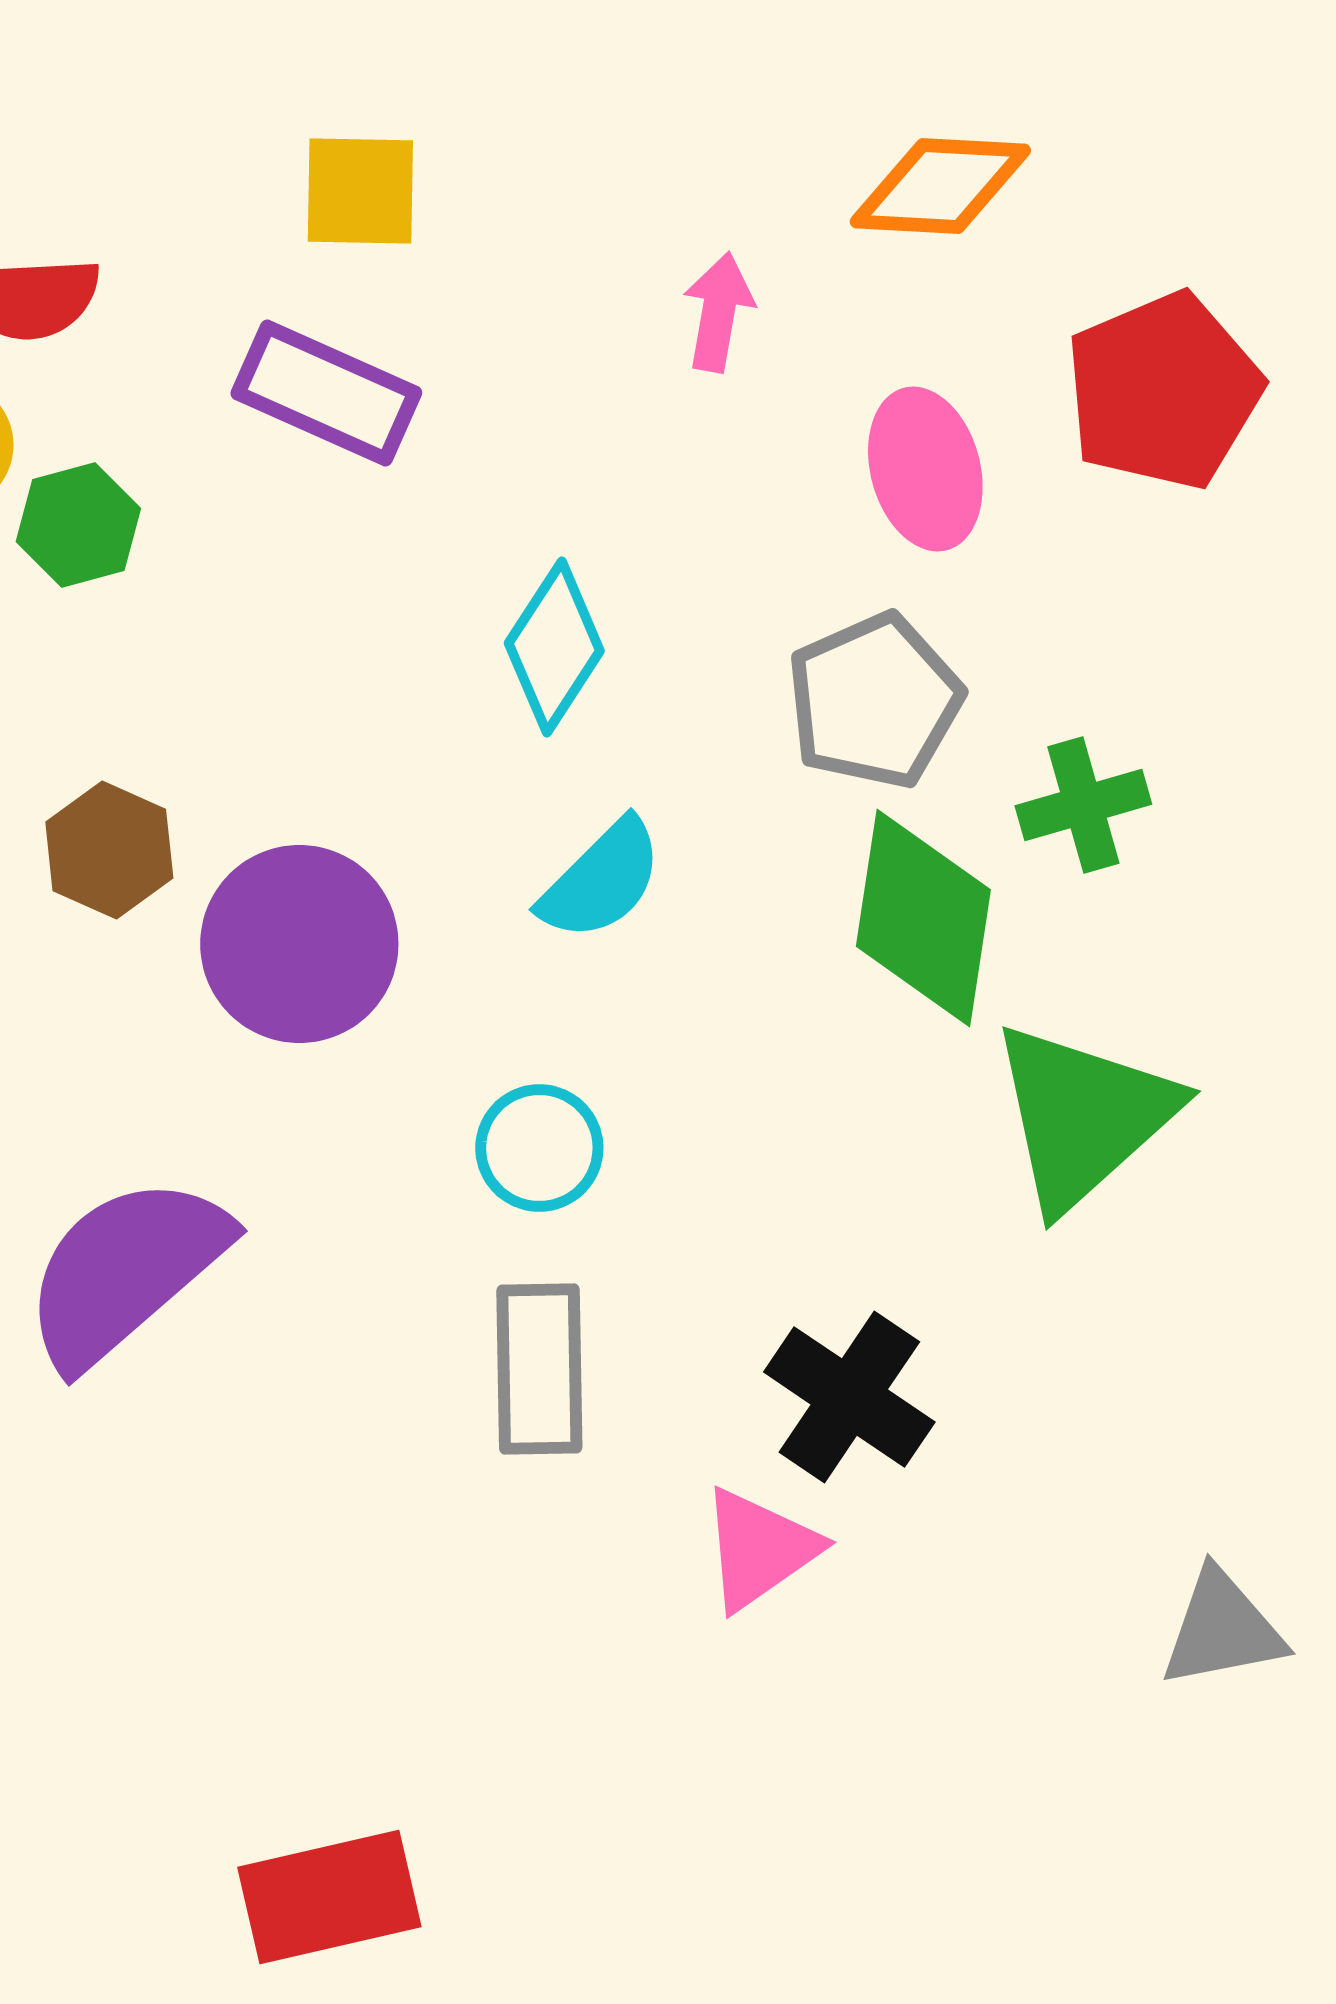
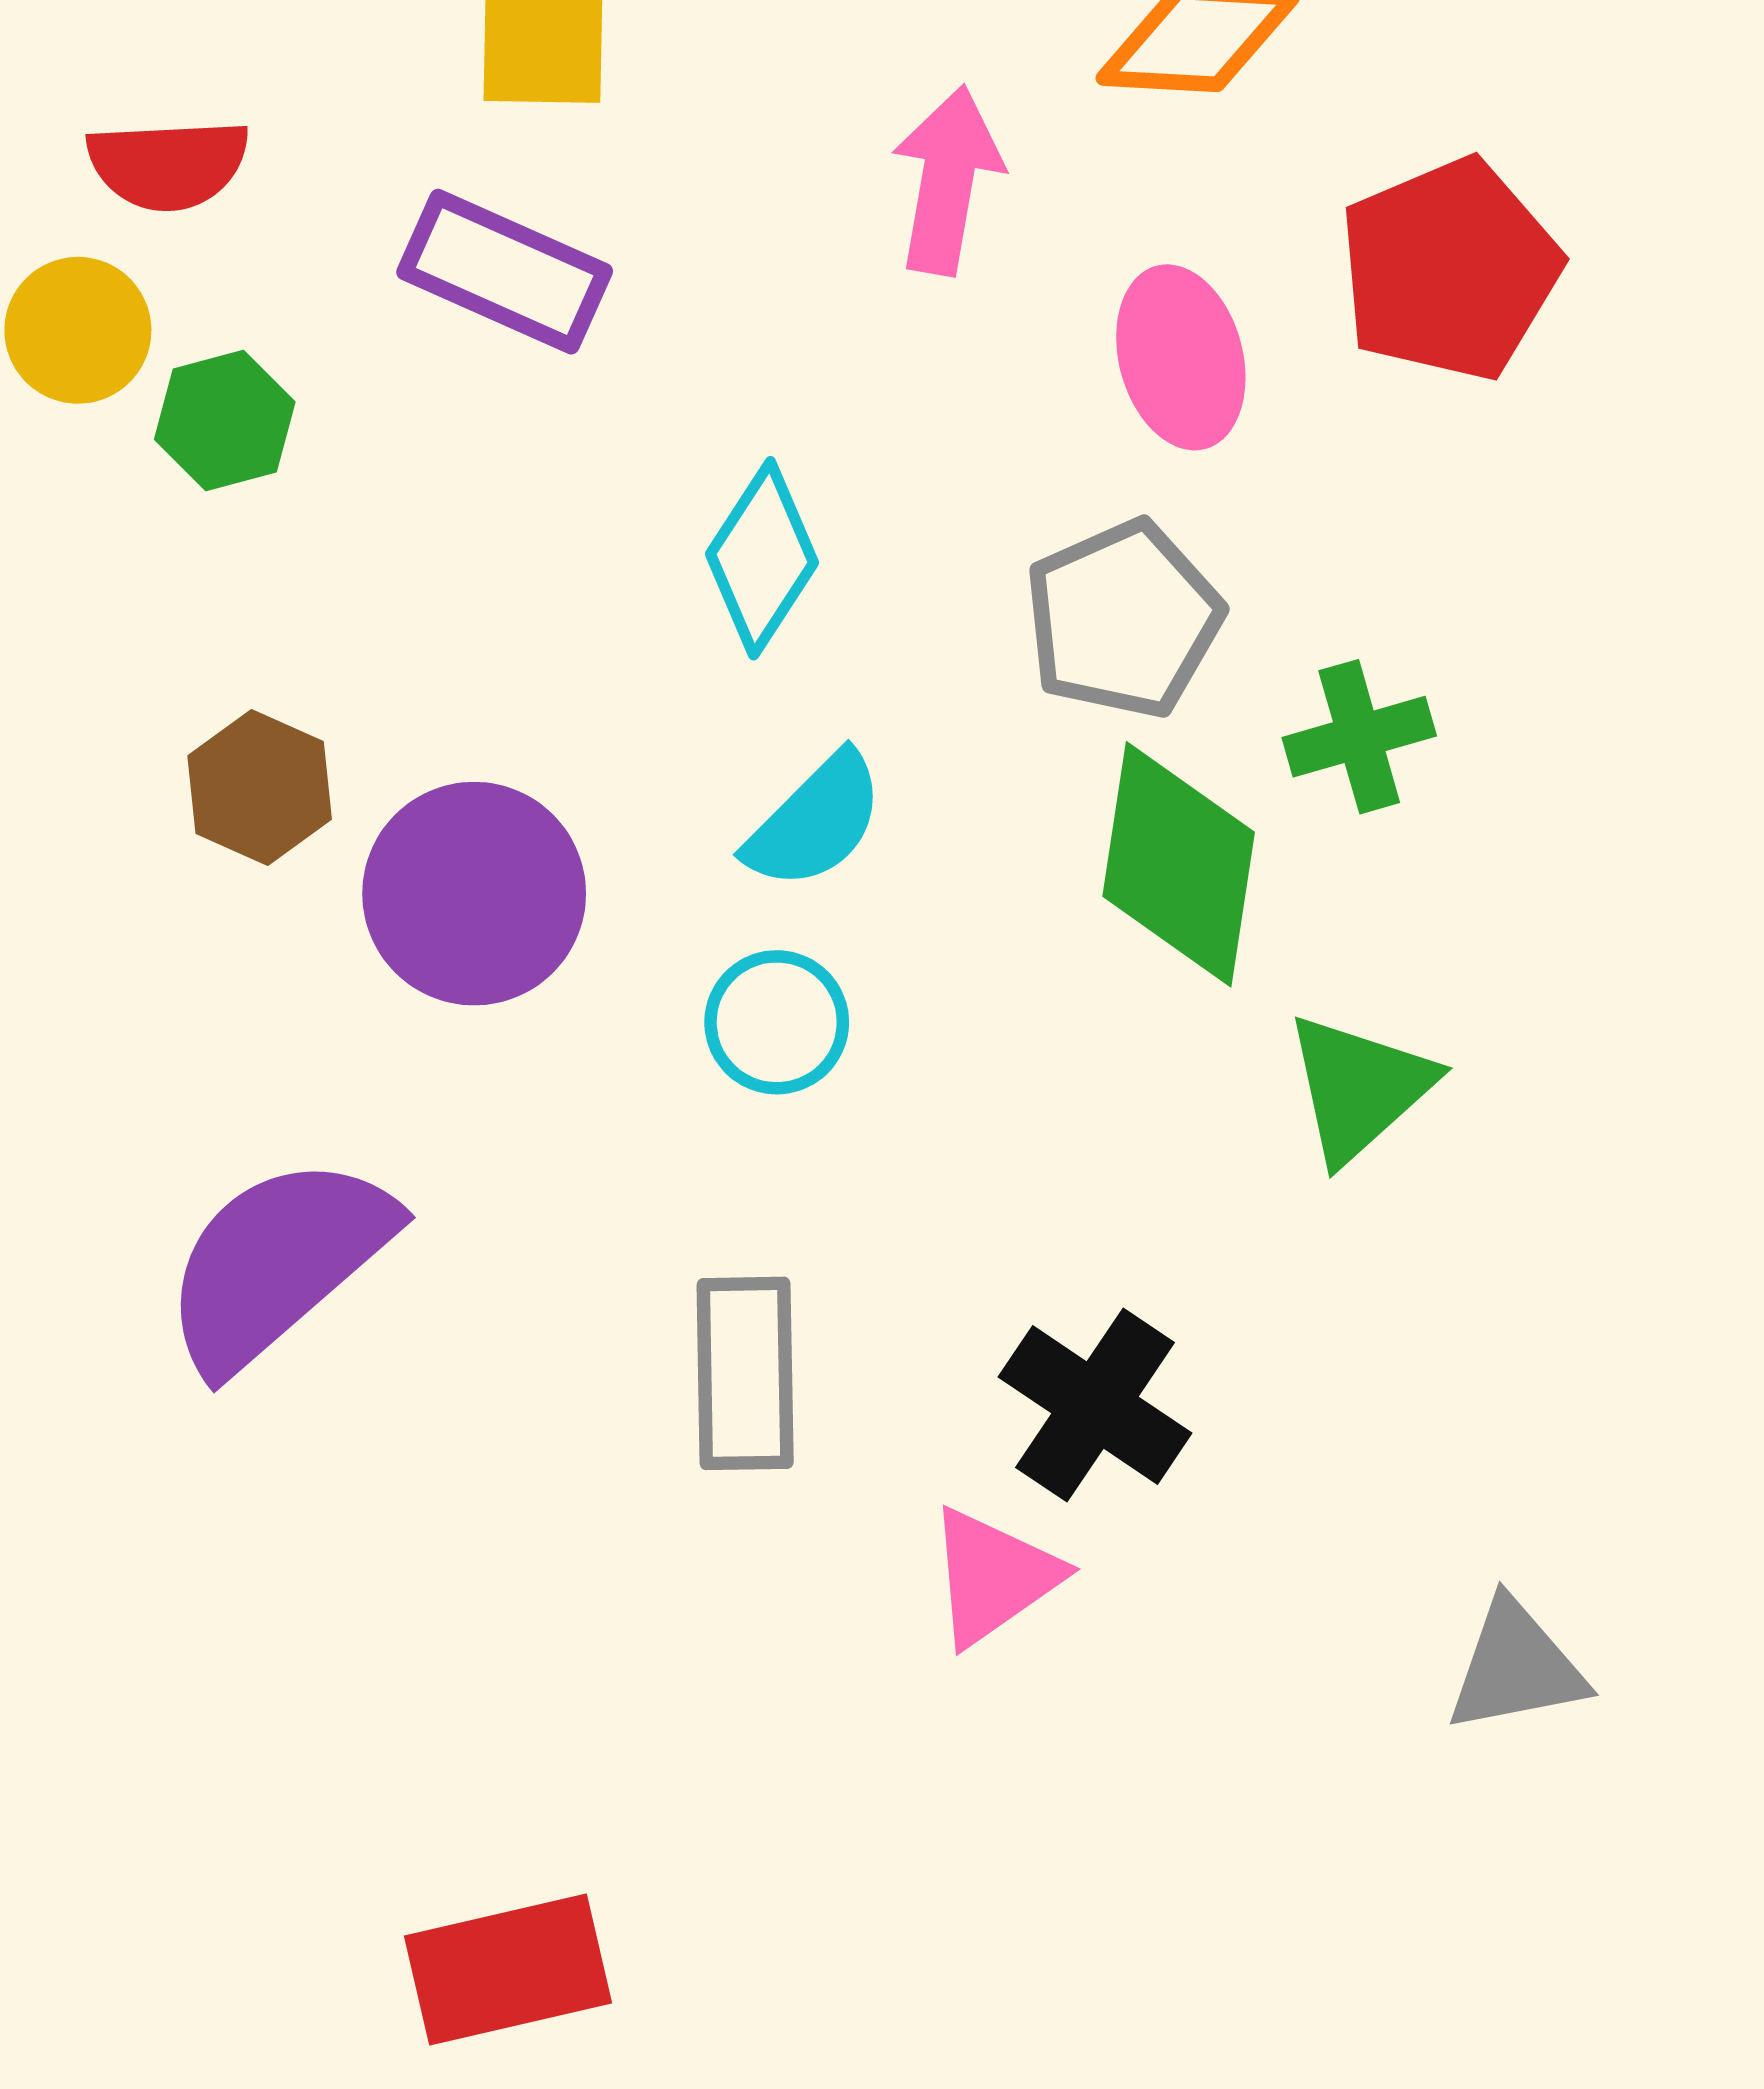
pink arrow: (718, 312) -> (947, 180), size x1.4
green triangle: (1083, 1116) -> (1359, 1088), size x0.7
cyan circle: (539, 1148) -> (777, 1022), moved

